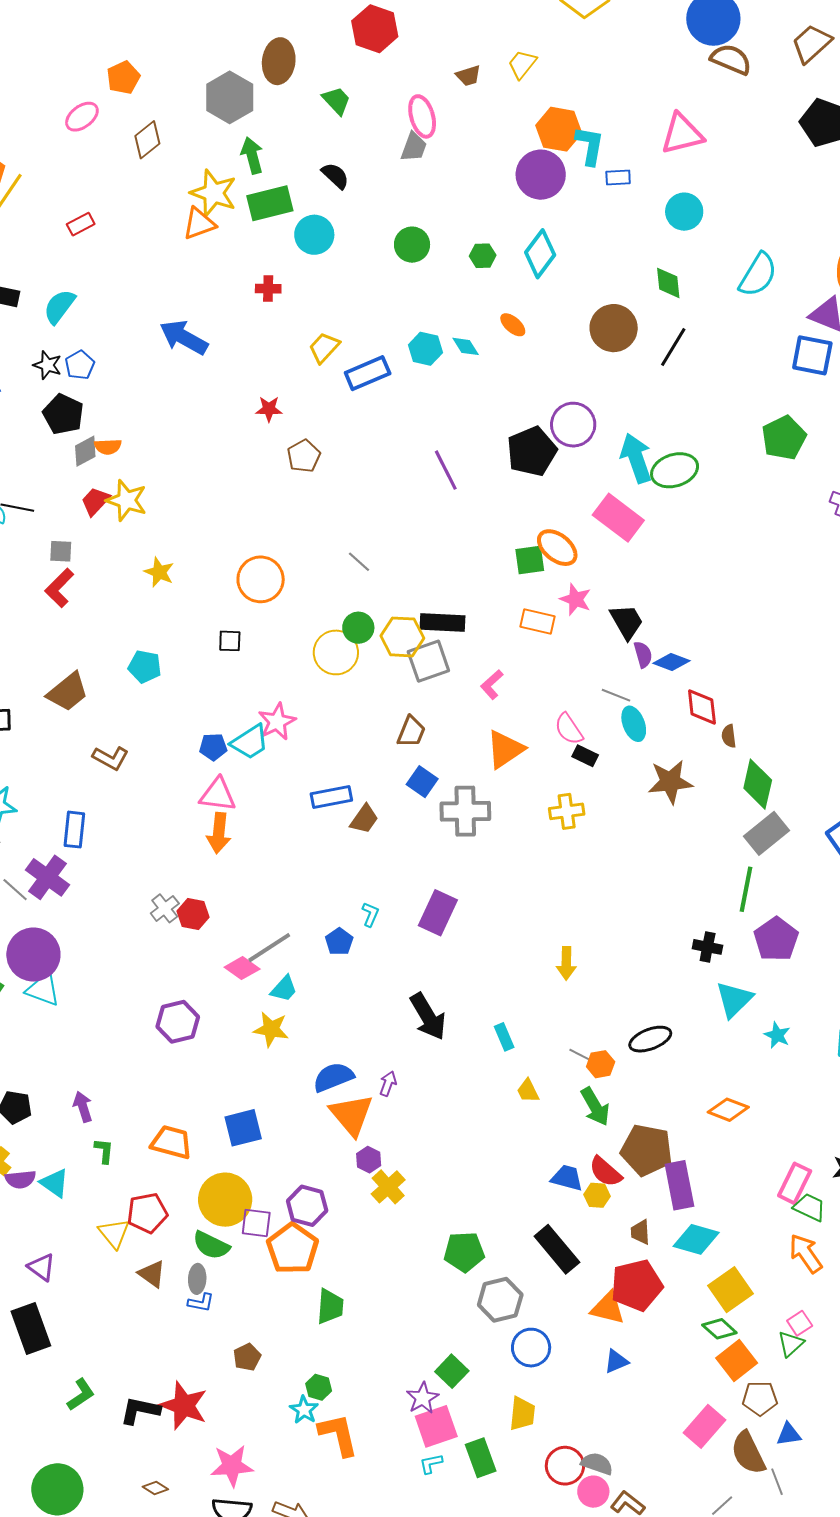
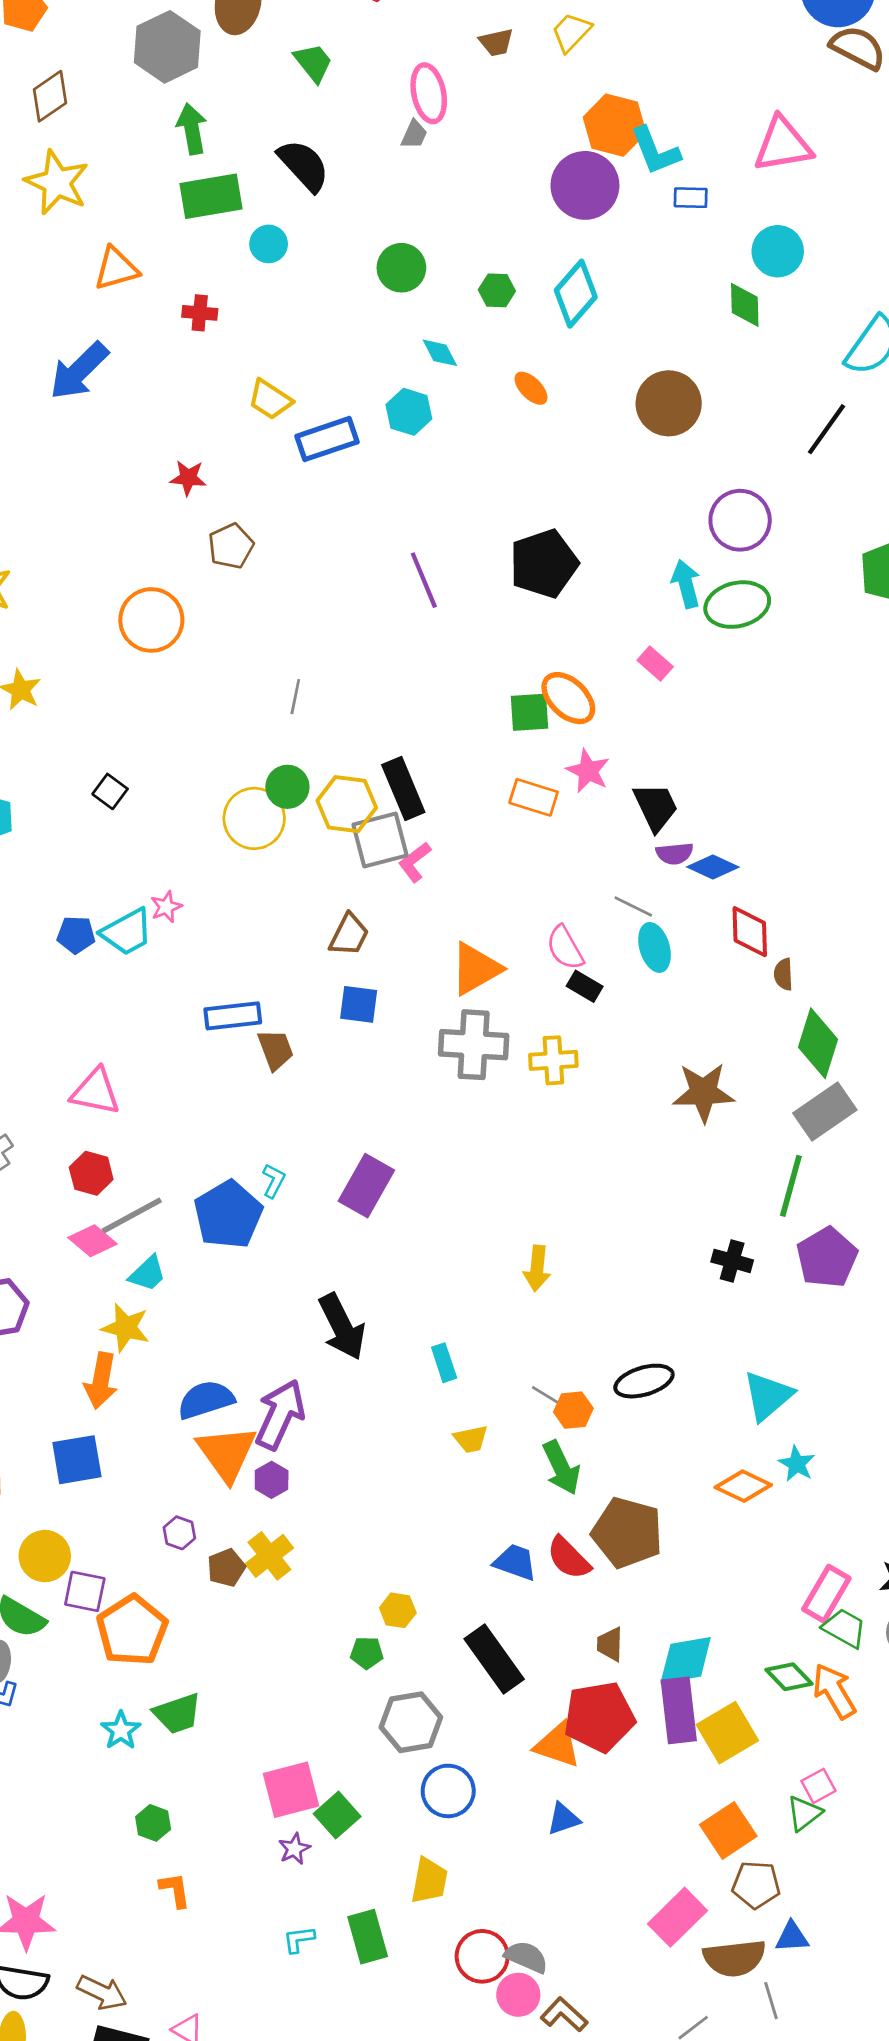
cyan L-shape: (590, 146) -> (655, 151), turned 144
gray trapezoid: (414, 147) -> (414, 134), size x0.7
black semicircle: (335, 176) -> (304, 165), size x1.4
yellow star: (214, 193) -> (57, 182), moved
orange triangle: (199, 224) -> (116, 269), moved
cyan circle: (314, 235) -> (269, 244), size x0.7
green diamond: (668, 283) -> (745, 305), moved
blue arrow: (184, 337) -> (79, 371), turned -78
cyan diamond: (466, 346) -> (440, 353), moved
black line: (673, 347) -> (826, 429), moved
yellow trapezoid: (324, 348) -> (270, 400), turned -104
purple circle: (573, 425) -> (740, 520), moved
cyan arrow: (636, 458) -> (686, 584), size x0.7
pink rectangle: (618, 518) -> (655, 664), size x0.5
gray line: (359, 562) -> (295, 697), turned 55
orange circle: (261, 579) -> (151, 620), moved
black rectangle: (443, 622) -> (403, 789), turned 60
black square: (230, 641) -> (110, 791), turned 30
purple semicircle: (643, 654) -> (675, 854), turned 96
pink L-shape: (492, 684) -> (415, 862), moved
pink star: (277, 722) -> (166, 907), size x0.6
blue square: (422, 782) -> (359, 1004), turned -32
brown star: (670, 782) -> (703, 1092), moved
pink triangle: (218, 795) -> (96, 1092), moved
gray cross: (465, 811) -> (474, 1045), moved
brown trapezoid: (364, 819) -> (276, 1050), turned -60
orange arrow: (219, 833) -> (101, 1381), moved
red hexagon: (193, 914) -> (91, 1173), moved
blue pentagon: (339, 942) -> (228, 1215), size x1.8
cyan triangle: (734, 999) -> (768, 1396), moved
cyan star: (777, 1035) -> (797, 1464), moved
purple arrow: (388, 1084) -> (280, 1414), size x2.0
yellow trapezoid: (528, 1091) -> (471, 1439), turned -80
purple hexagon: (369, 1160) -> (272, 1480), moved
purple rectangle: (679, 1185) -> (679, 1710), moved
yellow hexagon: (597, 1195) -> (398, 1610), moved
yellow circle: (225, 1200) -> (45, 1556), size x0.7
purple hexagon: (307, 1206) -> (179, 1533), moved, size x0.6
cyan diamond: (696, 1239) -> (686, 1660), turned -30
green pentagon: (464, 1252) -> (367, 1653), size x0.6
green trapezoid: (330, 1306) -> (177, 1714), turned 63
green diamond: (719, 1329) -> (789, 1677), moved
brown pentagon: (247, 1357) -> (226, 1568), moved
purple star: (423, 1398) -> (294, 1849), size x0.7
cyan star: (304, 1410) -> (121, 1730), moved
pink square: (436, 1426) -> (291, 1790), moved
orange L-shape: (338, 1435) -> (175, 1890), size x0.6
brown semicircle: (748, 1453) -> (734, 1958), turned -75

